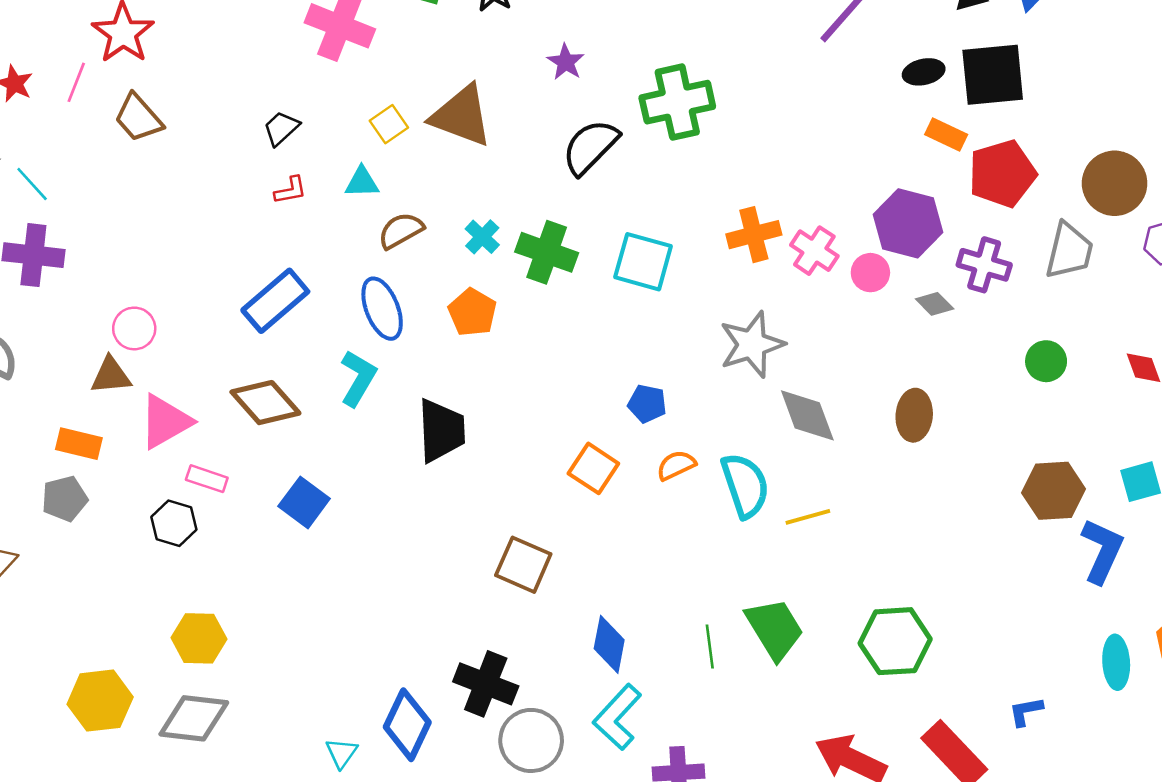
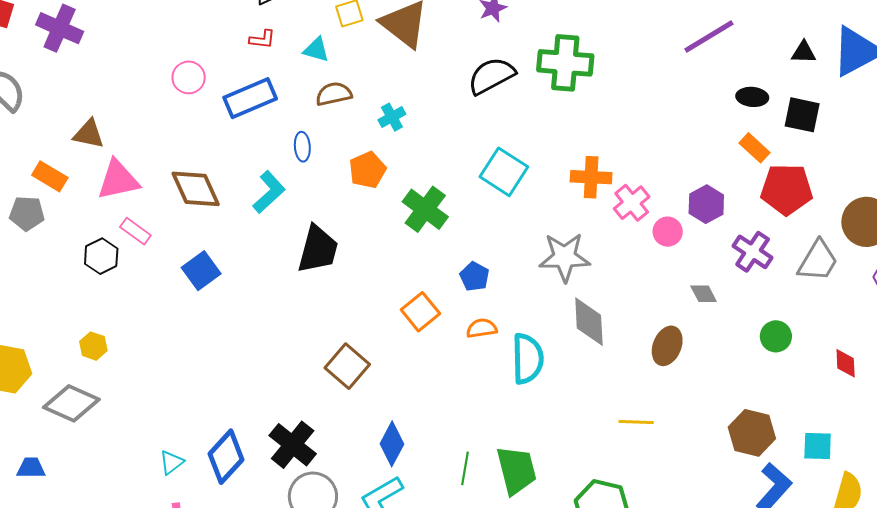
black square: (993, 75) -> (802, 115), size x0.7
purple hexagon: (908, 223) -> (706, 204), size x0.7
green cross: (547, 252) -> (425, 209), moved
blue rectangle: (275, 301) -> (250, 98), moved
gray diamond: (935, 304) -> (704, 294), moved
blue ellipse: (382, 309) -> (302, 147), size x0.6
pink circle: (134, 328) -> (189, 77), moved
yellow line: (808, 517) -> (636, 422), moved
yellow hexagon: (199, 638) -> (93, 346), size x0.7

